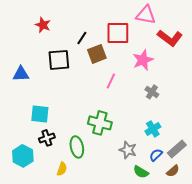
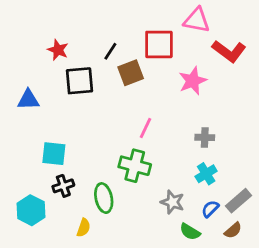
red star: (43, 25) -> (58, 50), moved
pink line: (111, 81) -> (145, 128), moved
gray cross: (152, 92) -> (205, 137), moved, turned -32

